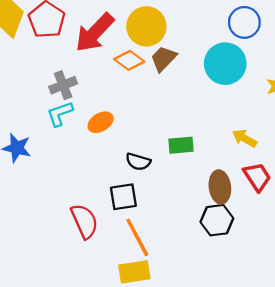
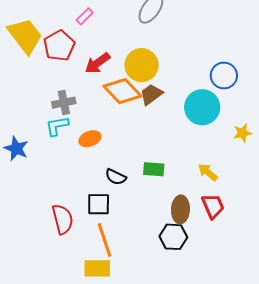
red arrow: (95, 33) -> (97, 63), size x0.7
orange diamond: (129, 60) -> (122, 91), size x1.5

